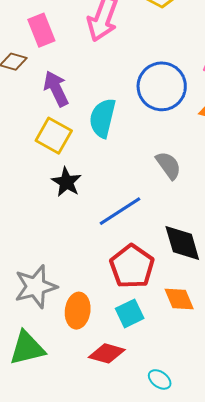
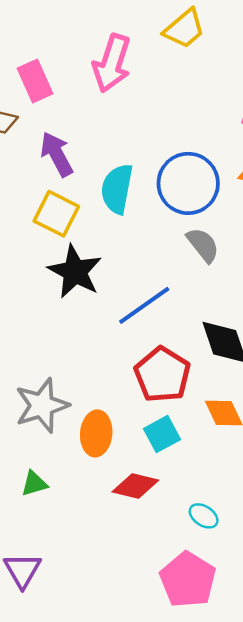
blue circle: (162, 86) -> (188, 183), moved
black star: (66, 182) -> (75, 272), size x1.4
green triangle: (27, 348) -> (34, 484), size x0.6

